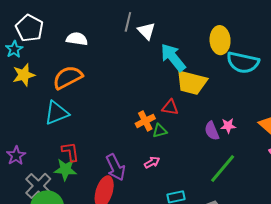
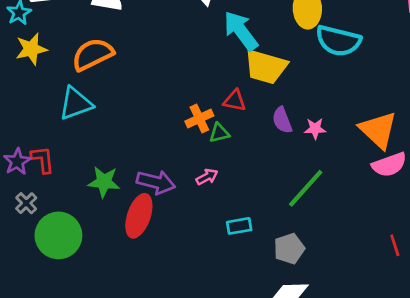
purple semicircle: (212, 131) -> (282, 120), moved
red L-shape: (70, 152) -> (43, 160), moved
purple arrow: (116, 167) -> (156, 182), turned -52
green star: (65, 169) -> (104, 182), moved
gray cross: (38, 186) -> (26, 203), moved, size x0.6

